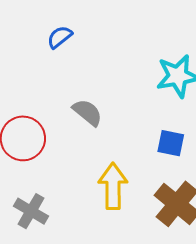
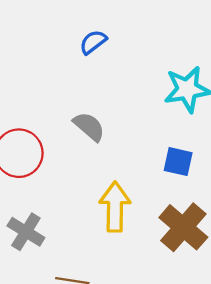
blue semicircle: (60, 37) -> (93, 42), moved

